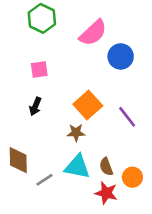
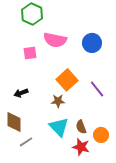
pink semicircle: (93, 33) -> (55, 40), moved, turned 55
black arrow: (35, 106) -> (21, 93), moved, turned 48
cyan triangle: (77, 167) -> (59, 127), turned 35
gray line: (45, 180) -> (26, 142), moved

